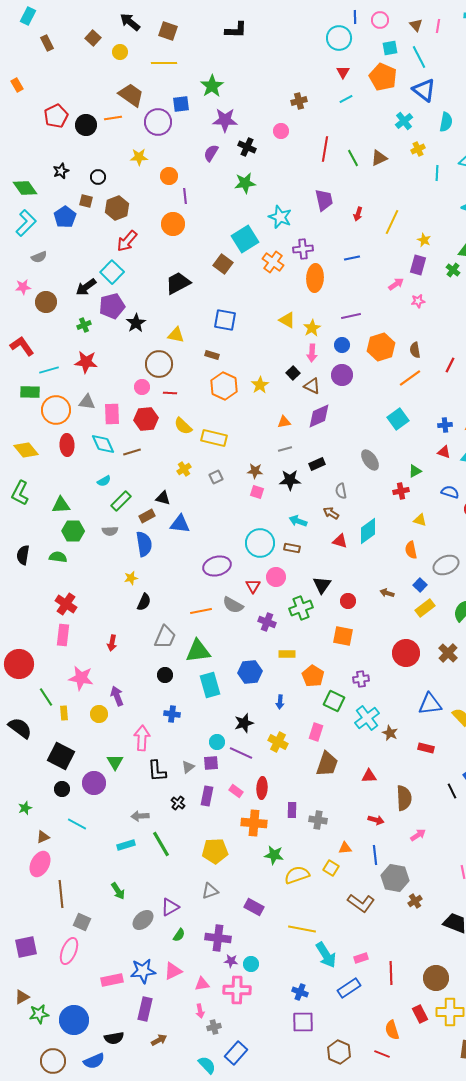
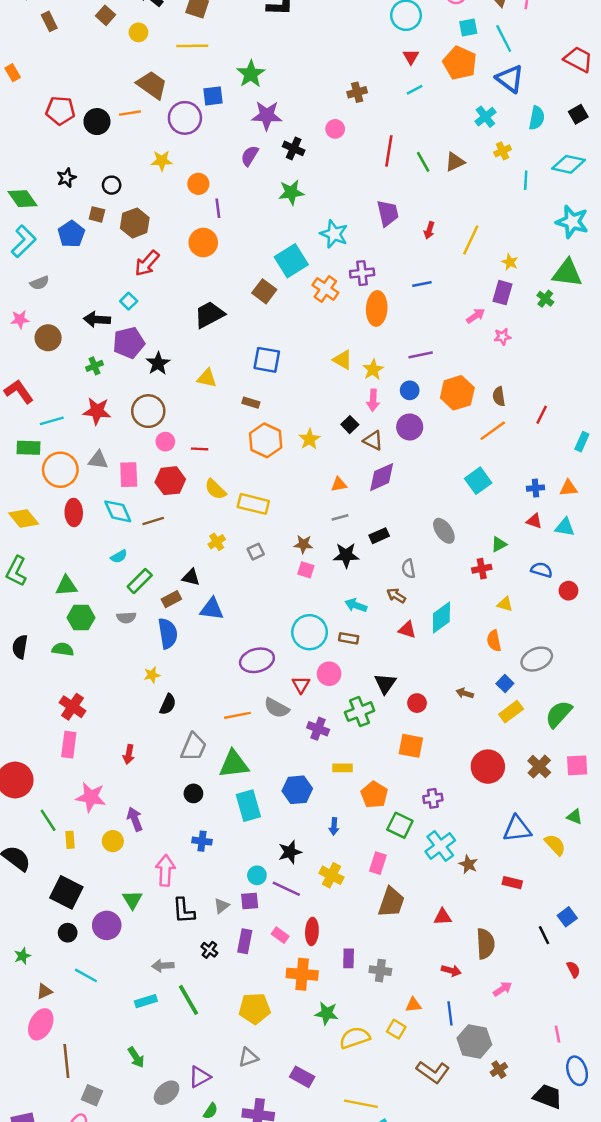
red pentagon: (56, 116) -> (60, 111), turned 30
cyan square: (112, 272) -> (129, 301), size x0.6
black arrow: (86, 287) -> (97, 319), turned 40
brown circle: (159, 364) -> (148, 411), moved

